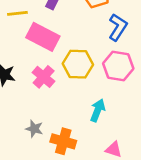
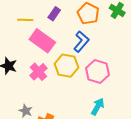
blue L-shape: (118, 27) -> (81, 42), moved
cyan arrow: (98, 110) -> (98, 106), moved

